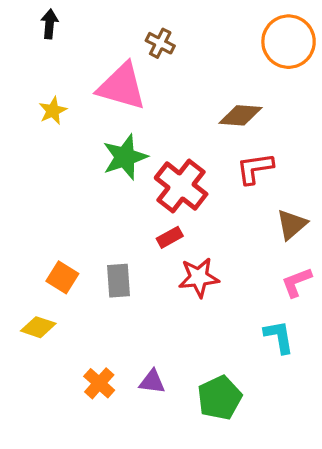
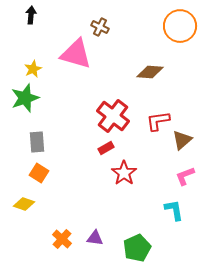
green star: (125, 157) -> (25, 98), moved
red L-shape: (255, 168) -> (158, 121), moved
red star: (199, 277) -> (124, 173), turned -30
gray rectangle: (118, 281) -> (37, 142), moved

